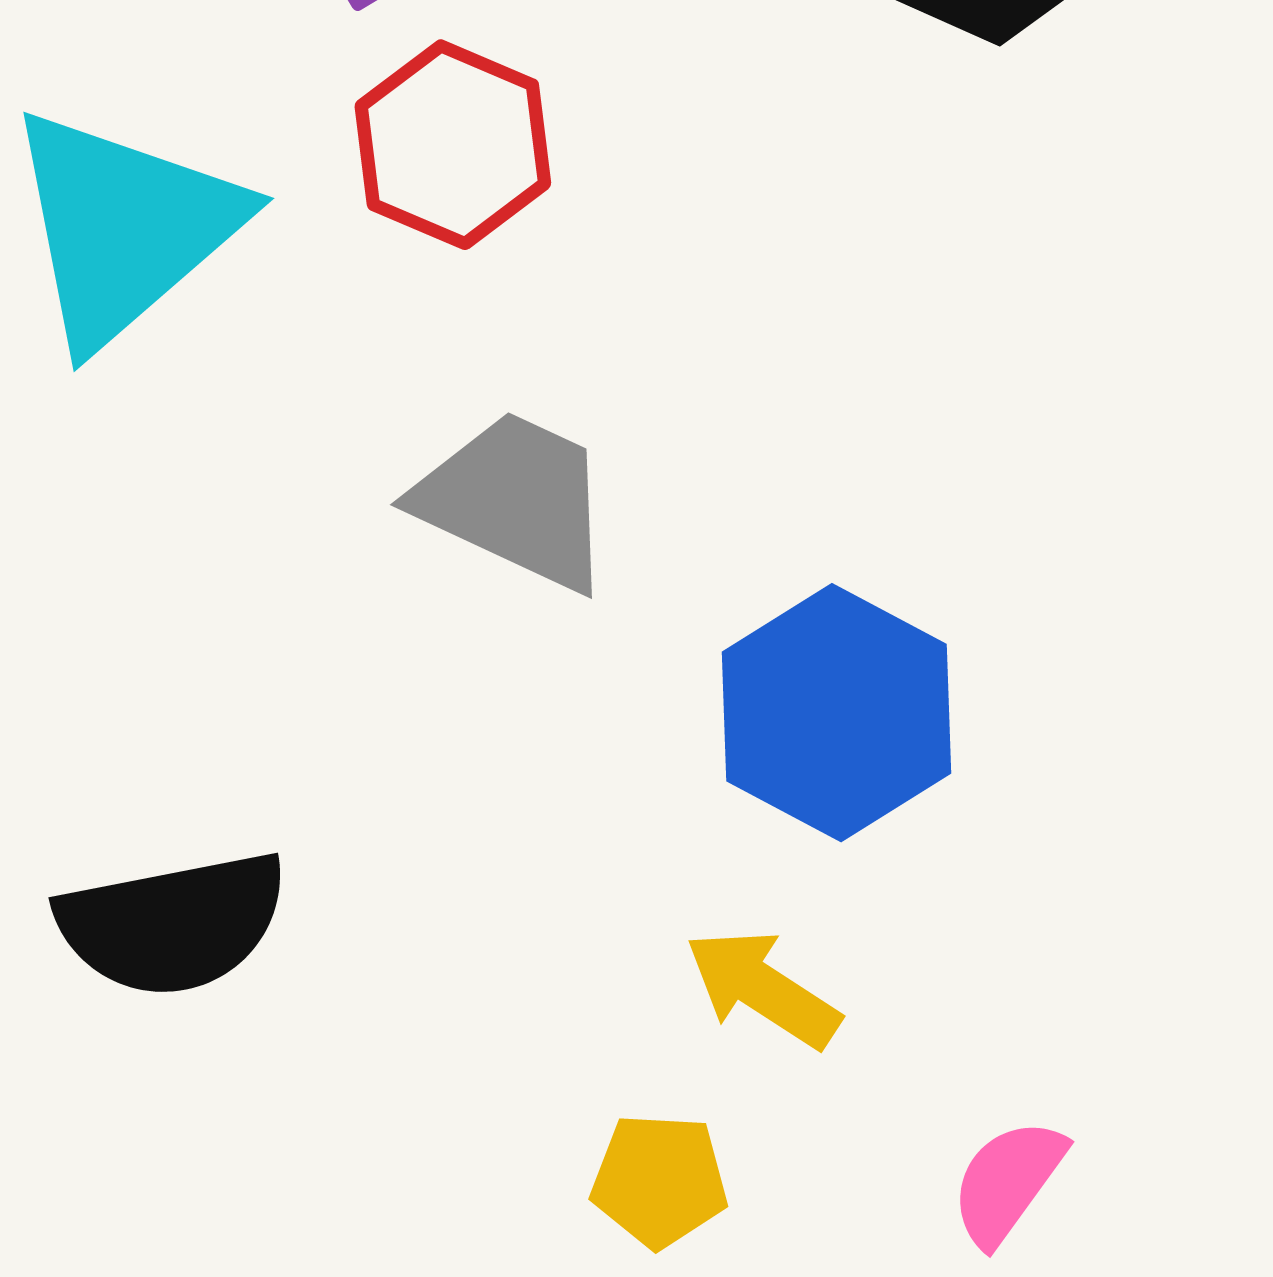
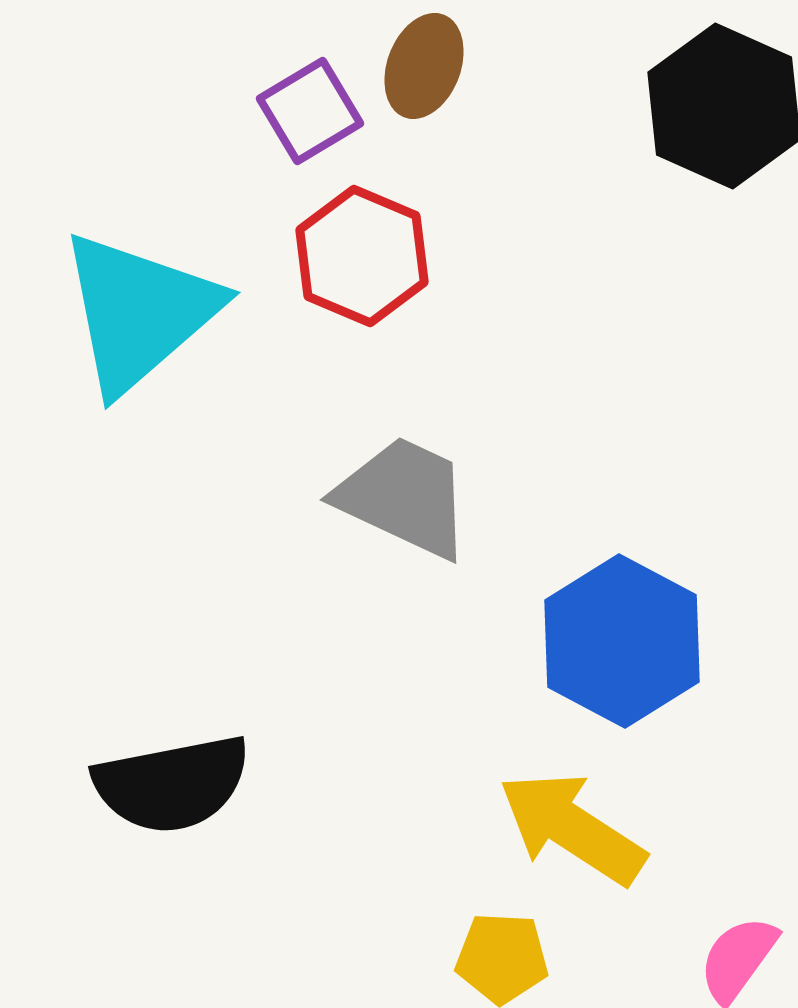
yellow arrow: (763, 989) -> (572, 828), size x1.4

